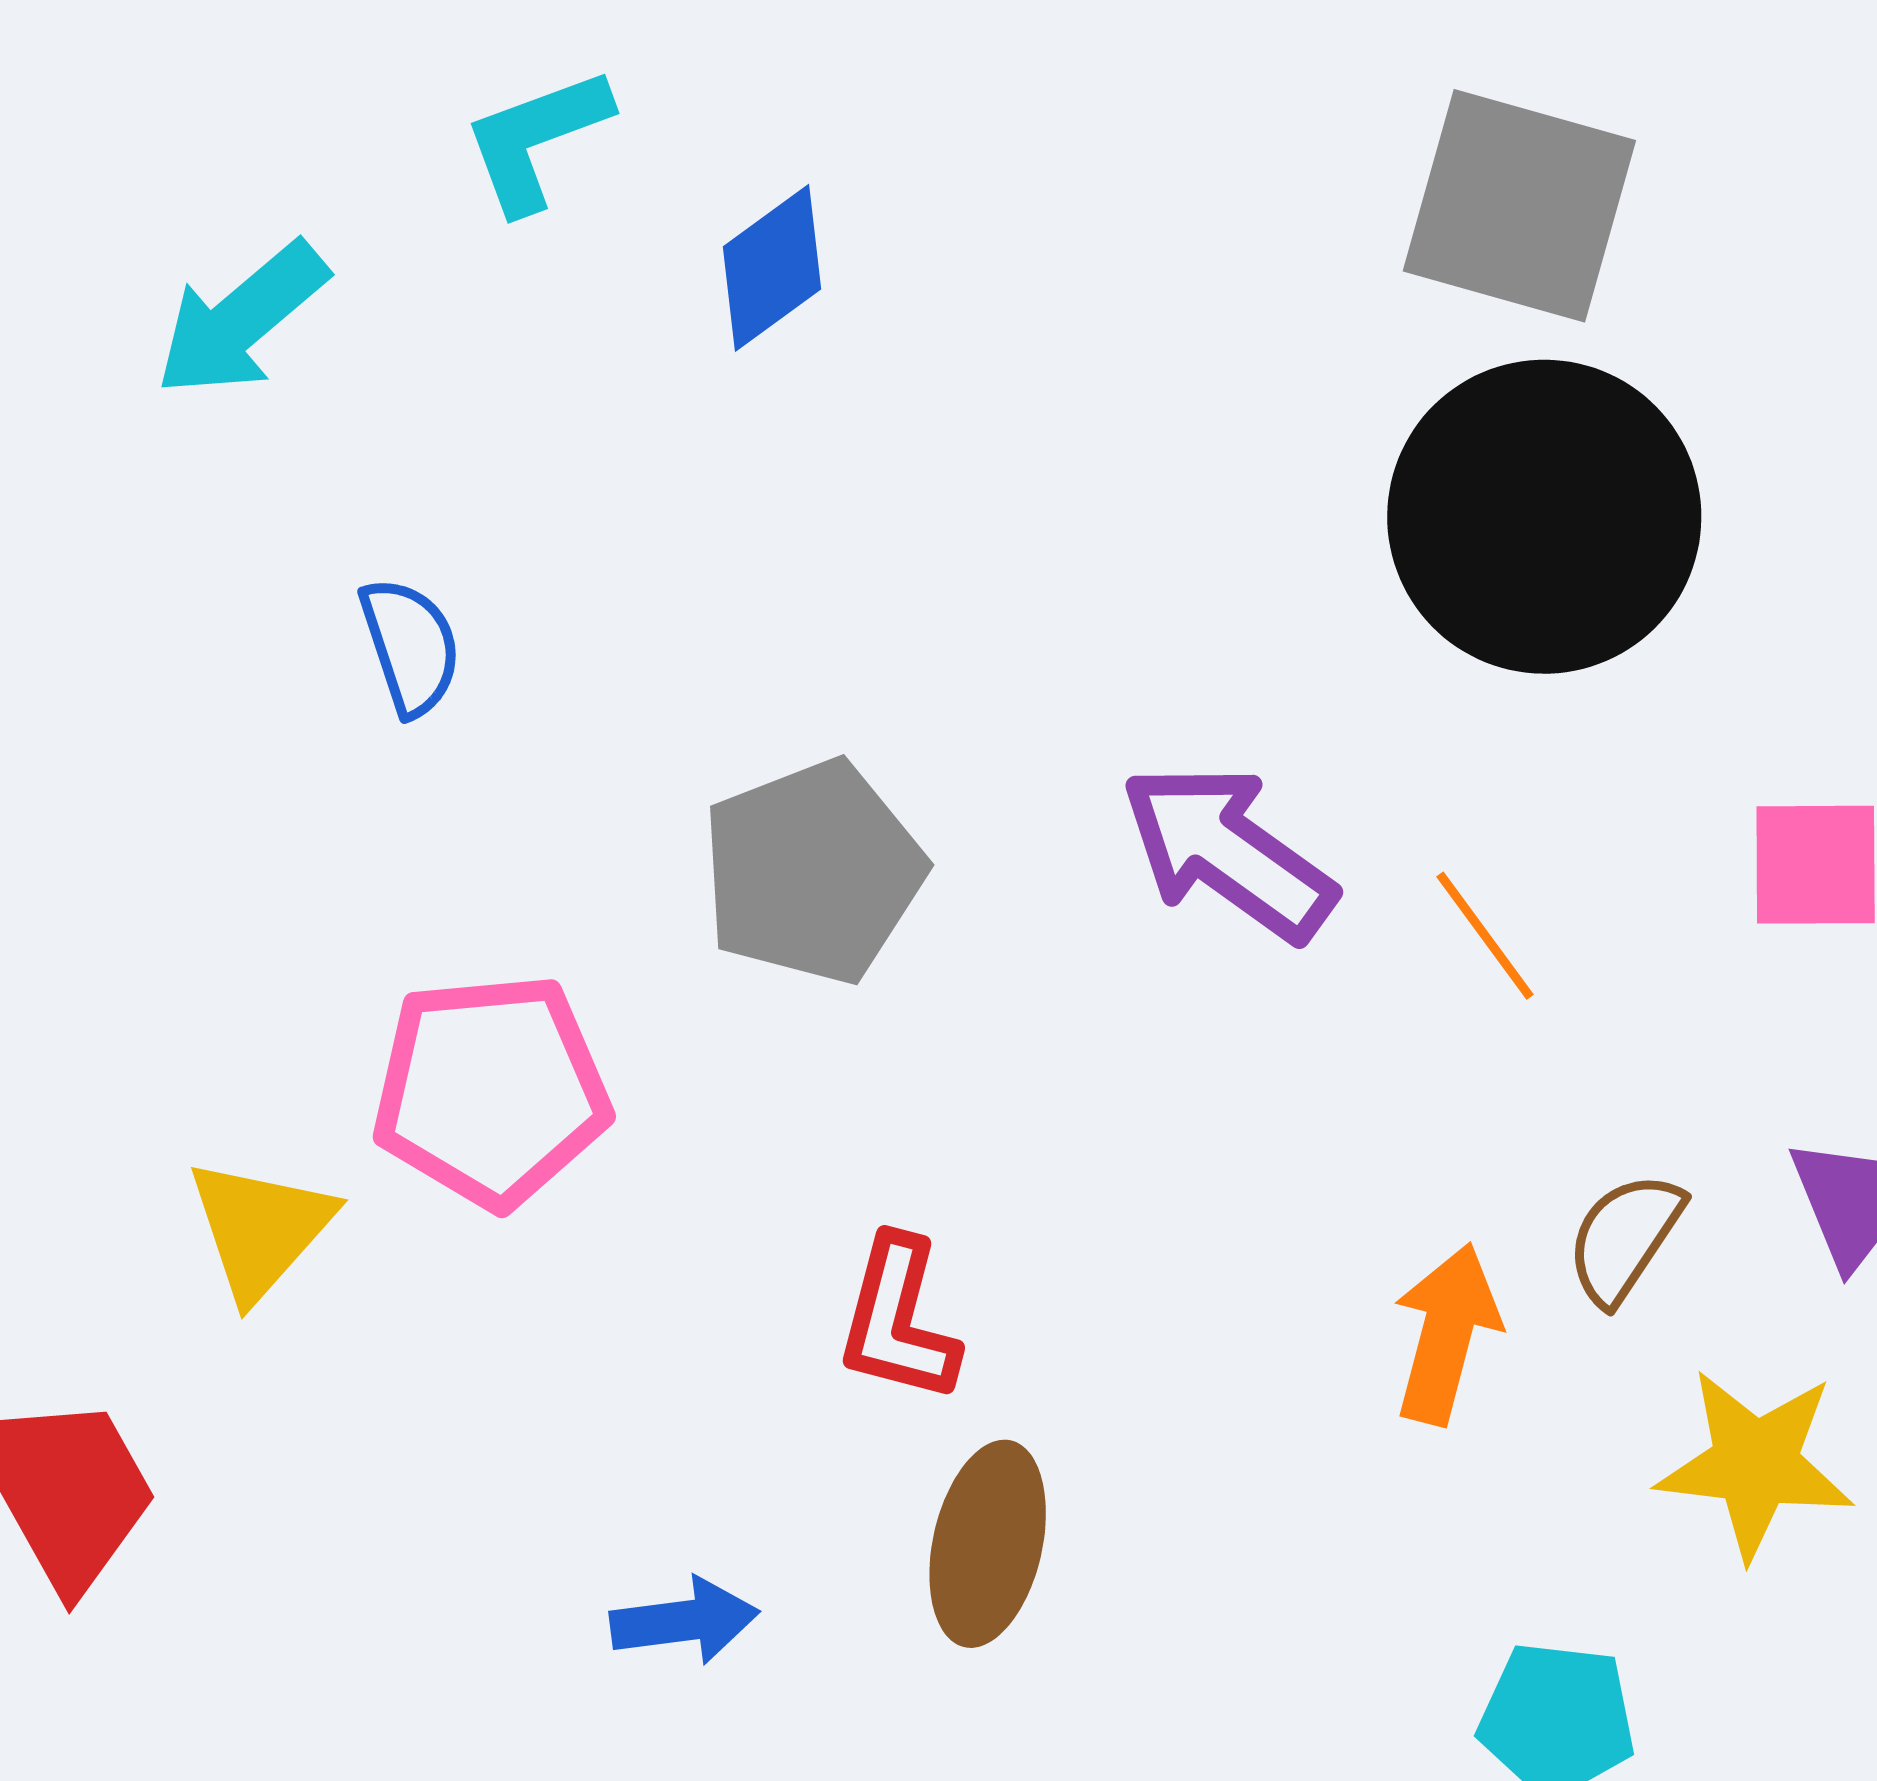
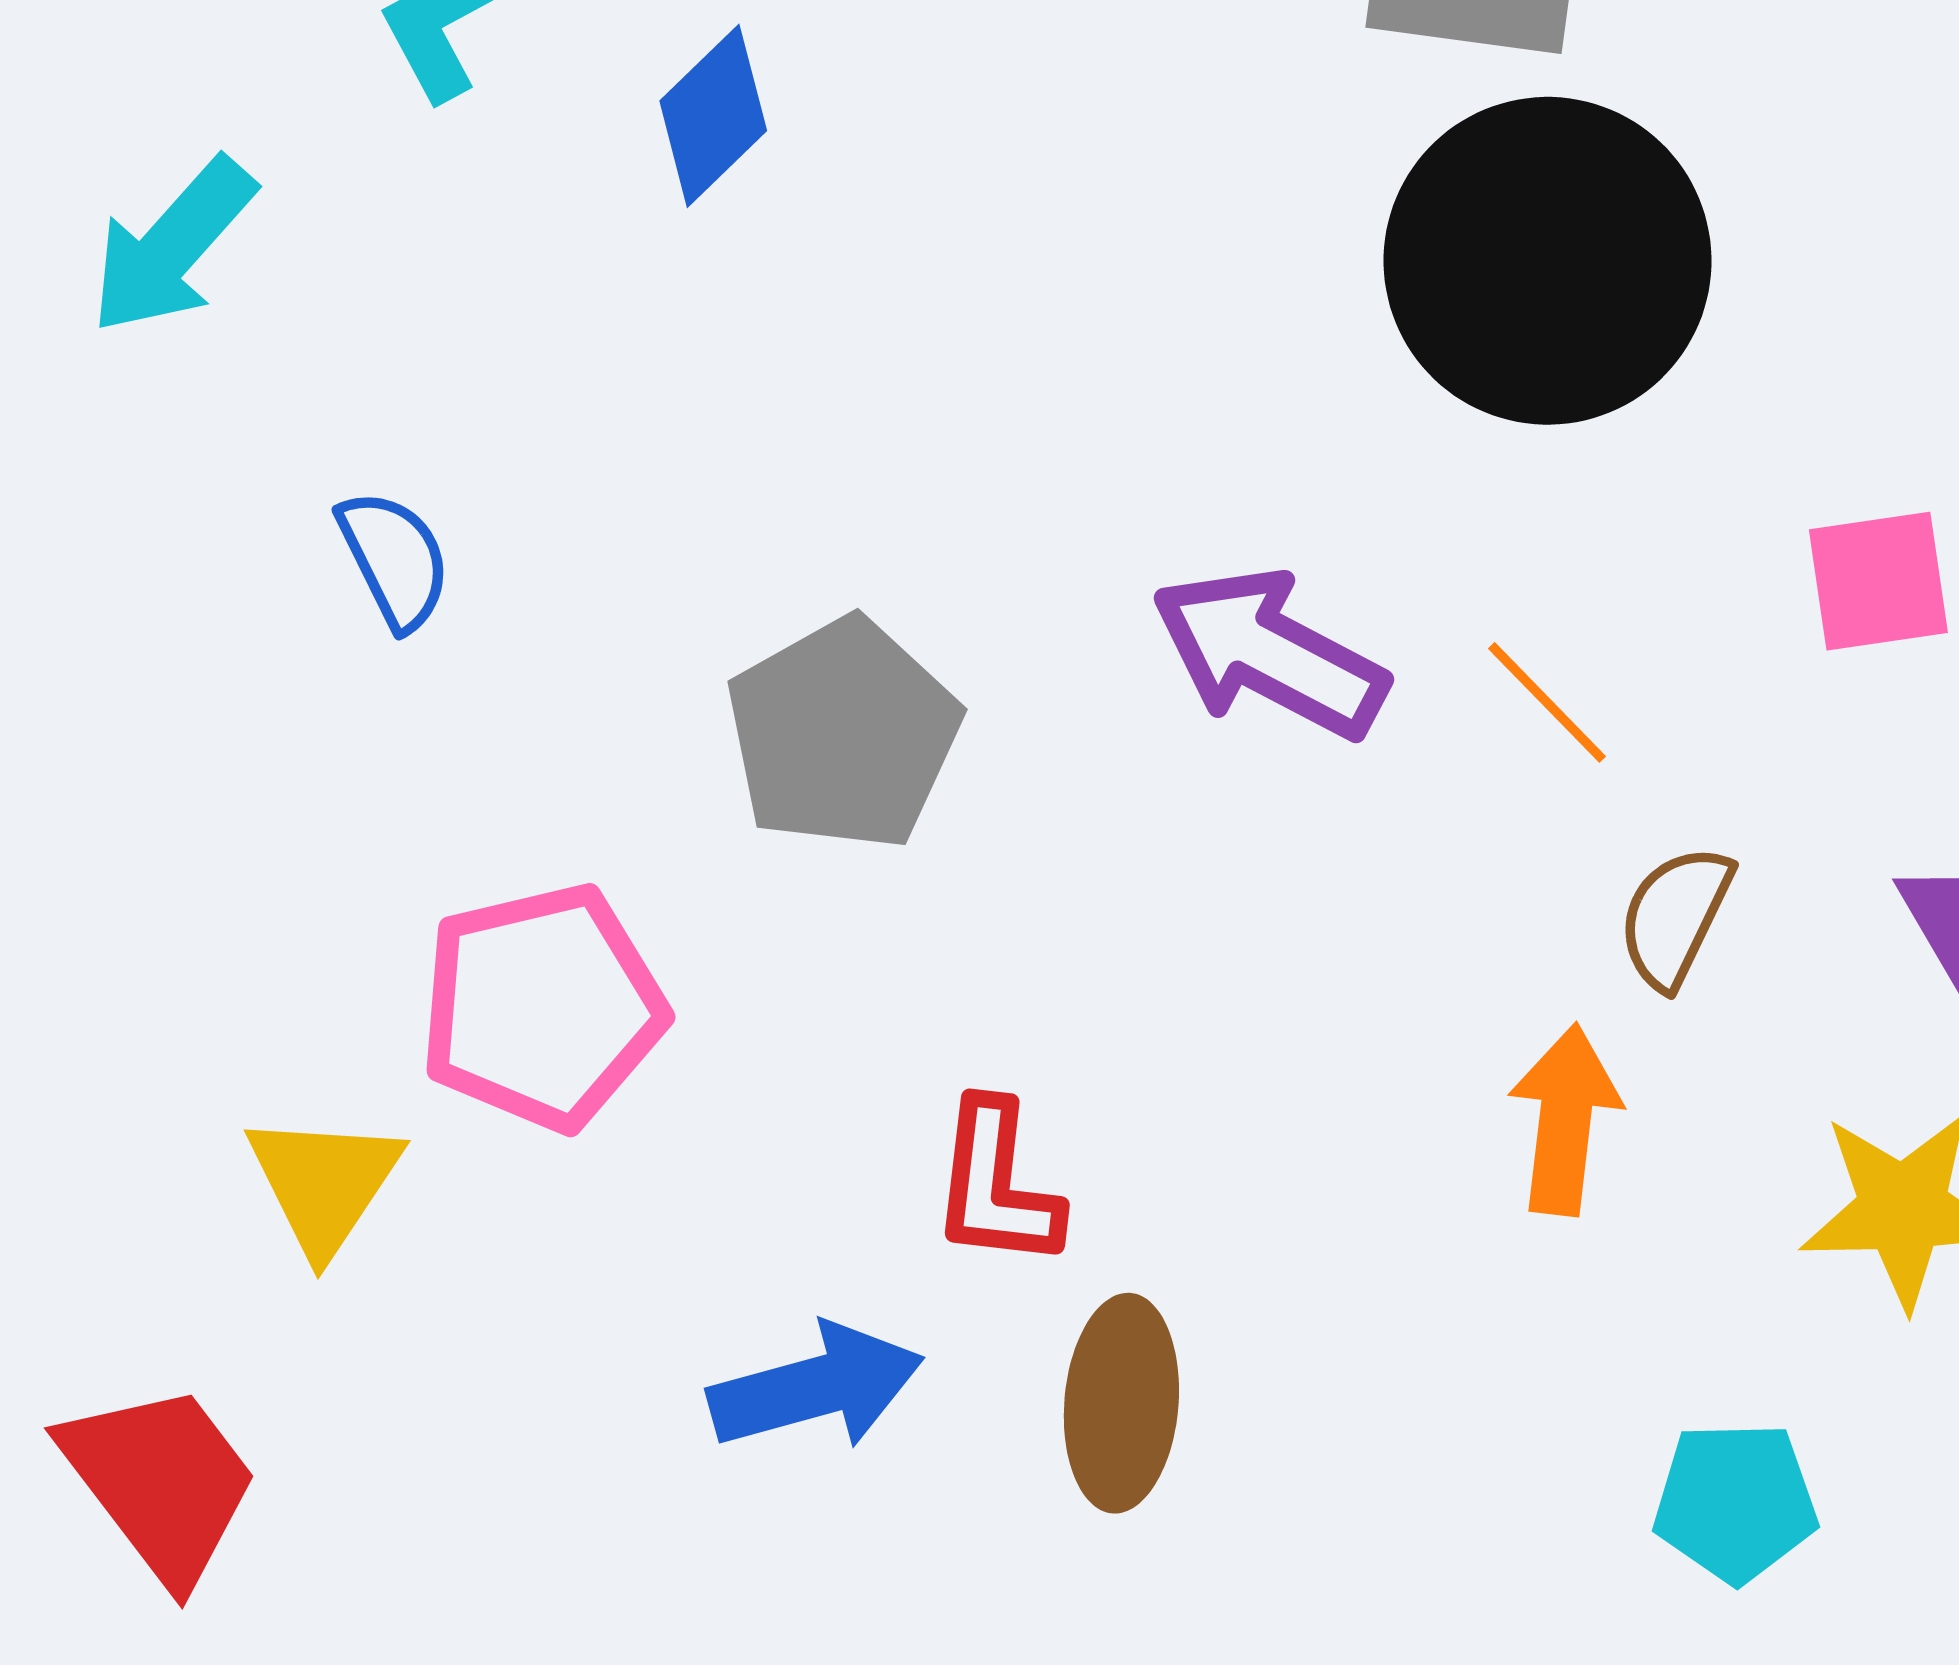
brown semicircle: (1625, 1238) -> (1675, 917), moved
blue arrow: (685, 1621) -> (816, 1387), moved, size x1.4

